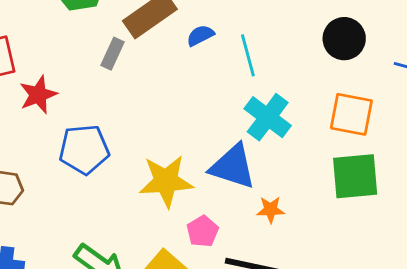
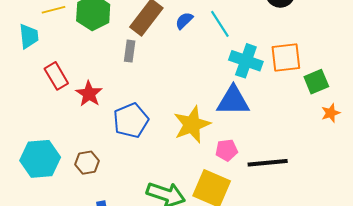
orange square: (351, 114) -> (286, 57), moved
green square: (355, 176) -> (316, 82), size x0.7
orange star: (271, 210) -> (331, 113), moved
pink pentagon: (203, 231) -> (227, 150), turned -30

